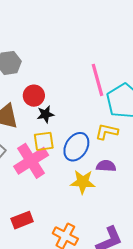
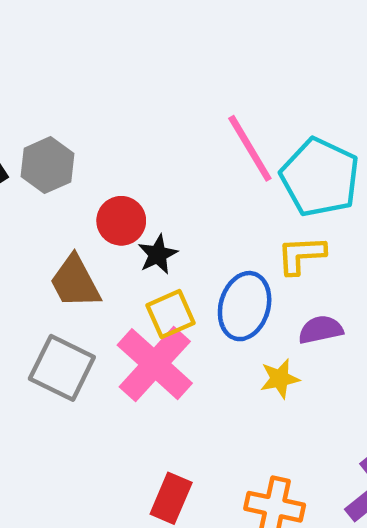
yellow star: (83, 182) -> (280, 379), size x0.7
red rectangle: (22, 220) -> (171, 498), turned -30

